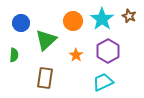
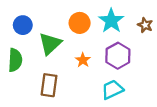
brown star: (129, 16) -> (145, 25), moved
green semicircle: (14, 55) -> (15, 60), size x1.5

